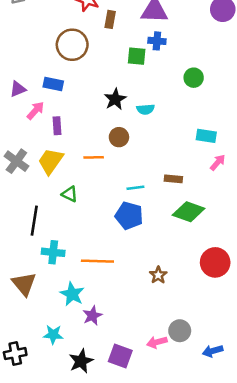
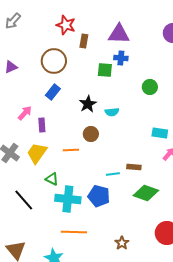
blue rectangle: (53, 84) -> (53, 92), moved, turned -63
purple triangle: (18, 89) -> (11, 67), moved
cyan line: (135, 188) -> (113, 174), moved
black line: (34, 221) -> (24, 200), turned -50
cyan cross: (53, 252) -> (68, 199), moved, size x1.4

